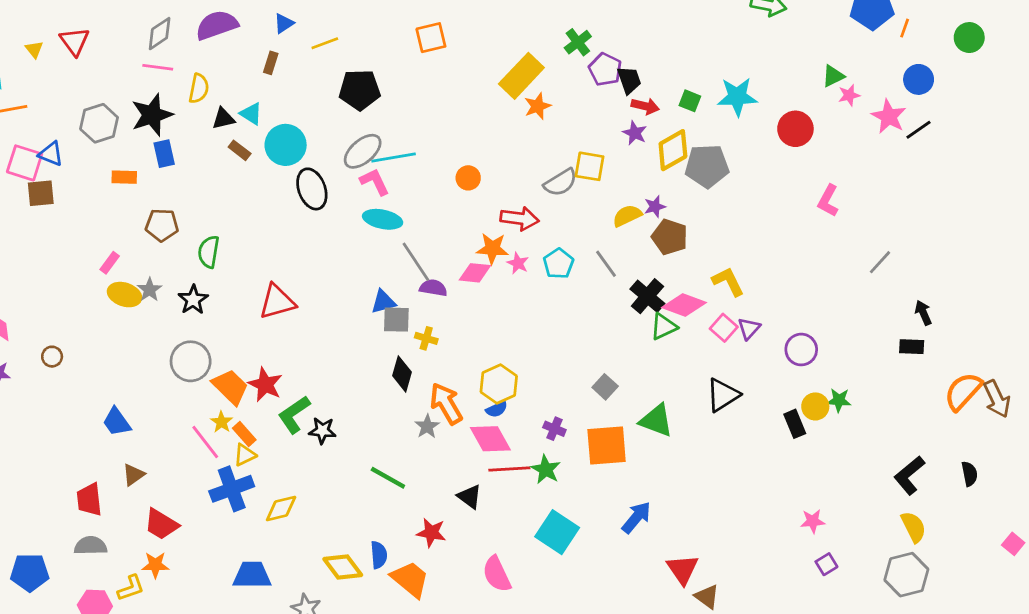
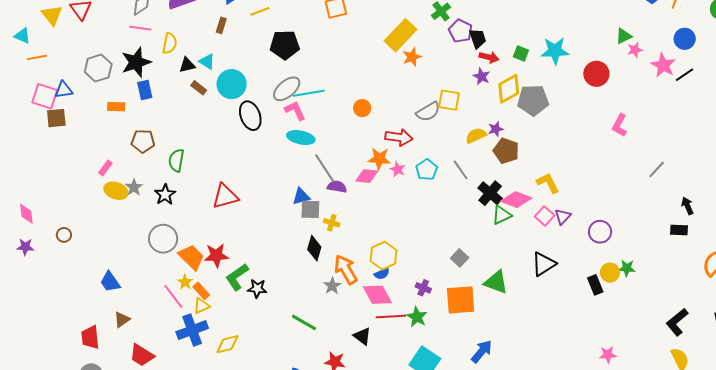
yellow triangle: (34, 49) -> (52, 15), size x1.6
blue triangle: (51, 154) -> (64, 90), turned -30
red star: (265, 385) -> (216, 255), turned -30

